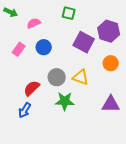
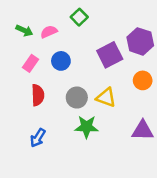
green arrow: (11, 12) -> (24, 30), moved
green square: (69, 13) -> (79, 17), moved, turned 32
purple square: (84, 42) -> (110, 55), turned 35
red semicircle: (32, 88) -> (38, 95), moved, turned 132

